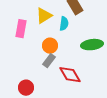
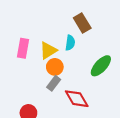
yellow triangle: (44, 16) -> (48, 50), moved
green ellipse: (92, 45) -> (101, 66), turned -40

